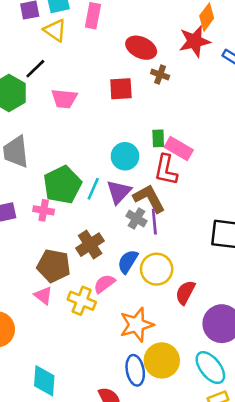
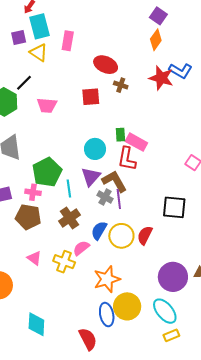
red star: (195, 41) -> (161, 78), moved, turned 30
cyan line: (93, 189) -> (69, 189), moved, turned -30
brown pentagon: (54, 266) -> (28, 217), moved
red semicircle: (185, 292) -> (145, 235), moved

